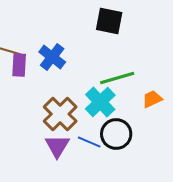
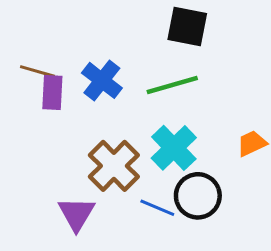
green line: (117, 78) -> (172, 85), moved
purple triangle: (57, 146) -> (76, 214), moved

